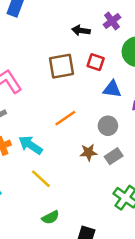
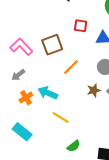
red square: (96, 62) -> (81, 26), moved
brown square: (62, 66) -> (52, 45), moved

